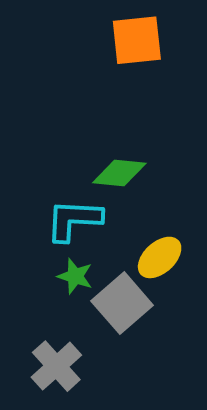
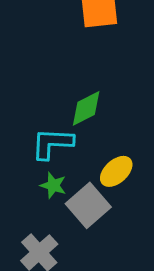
green diamond: (119, 173) -> (86, 108), turned -33

